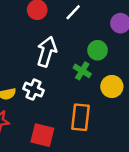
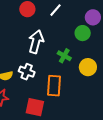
green circle: (98, 50) -> (83, 33), moved
orange rectangle: (81, 117) -> (54, 86), moved

